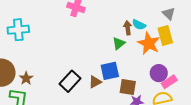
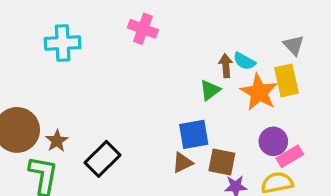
cyan cross: (18, 30) -> (63, 43), moved
black rectangle: (70, 81) -> (102, 159), moved
brown triangle: (95, 82) -> (182, 163), moved

